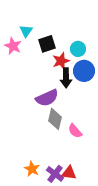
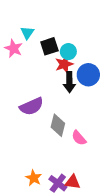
cyan circle: (78, 49) -> (68, 52), moved
purple semicircle: (47, 98) -> (31, 106), moved

